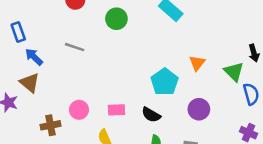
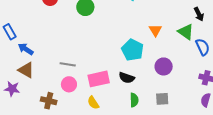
gray line: (75, 47) -> (68, 64), moved
pink rectangle: (116, 110) -> (99, 79), size x1.5
brown cross: (50, 125) -> (49, 101), turned 35

